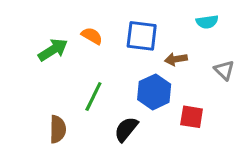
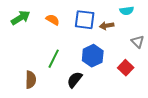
green arrow: (53, 50) -> (21, 18), moved
brown arrow: (176, 59) -> (107, 26), moved
red square: (192, 117) -> (126, 68), moved, turned 35

